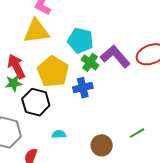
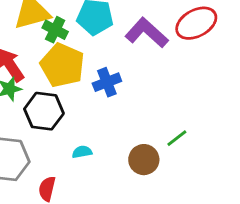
green cross: (90, 62) -> (55, 30), moved
green line: (137, 133) -> (177, 138), moved

